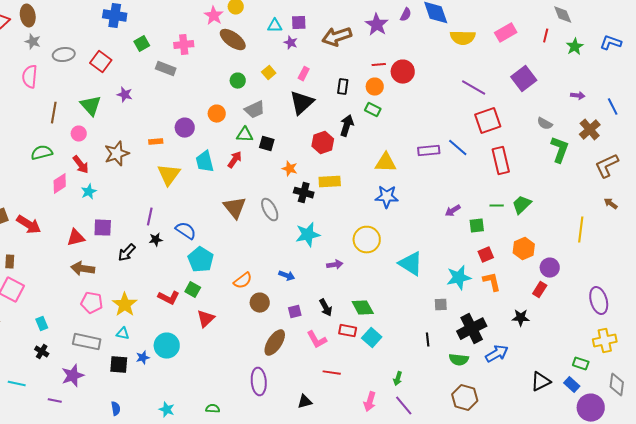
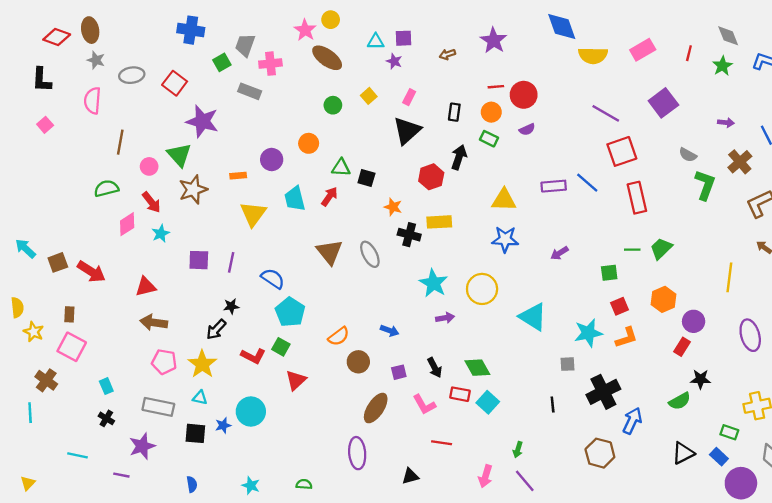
purple semicircle: (406, 15) -> (527, 129), moved, turned 40
gray diamond: (563, 15) -> (728, 36), moved
brown arrow: (337, 37) -> (447, 54), size x0.5
purple star: (125, 95) -> (202, 121), size x1.8
green triangle: (91, 106) -> (179, 155), moved
gray trapezoid: (255, 110) -> (245, 45), moved, turned 135
purple arrow: (453, 211) -> (559, 253), moved
purple square: (103, 228) -> (199, 260), moved
cyan star: (308, 235) -> (433, 283), moved, turned -30
black star: (156, 240) -> (231, 306), moved
black arrow: (127, 253) -> (216, 329), moved
orange L-shape: (492, 282) -> (626, 338), turned 85
purple ellipse: (599, 301) -> (750, 335), moved
black star: (521, 318) -> (700, 379), moved
blue arrow: (497, 354) -> (632, 421), turned -35
green semicircle: (459, 360) -> (680, 401), moved, turned -36
brown hexagon: (465, 398) -> (600, 453), moved

